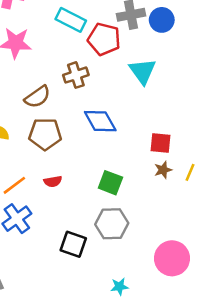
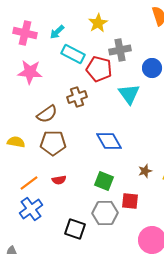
blue circle: (162, 20) -> (152, 68), moved
blue diamond: (100, 121) -> (109, 141), moved
red square: (160, 143) -> (130, 201), moved

